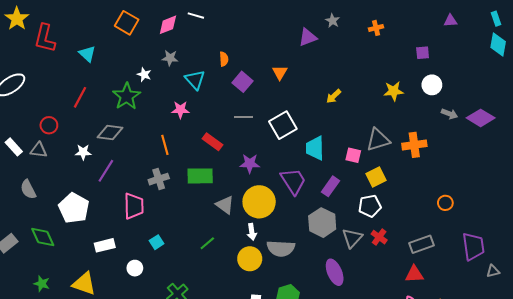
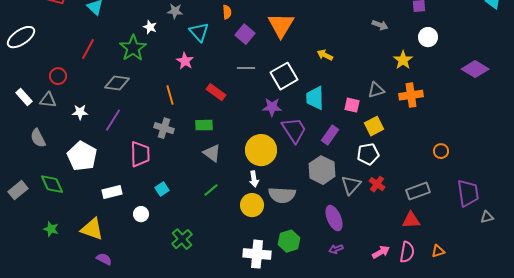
orange triangle: (280, 72) -> (281, 25), size x1.8
yellow star: (394, 91) -> (403, 60), moved, turned -30
yellow arrow: (334, 96) -> (325, 55), moved, turned 70
pink star: (180, 110) -> (185, 61), turned 30
gray arrow: (449, 114) -> (380, 25), moved
gray triangle: (378, 140) -> (376, 90), size x0.7
white star: (83, 152) -> (80, 112), moved
purple star: (250, 164) -> (272, 107), moved
green rectangle: (200, 176) -> (204, 125), size x0.7
gray cross: (159, 179) -> (164, 128), turned 36
gray triangle: (225, 205) -> (212, 153), moved

